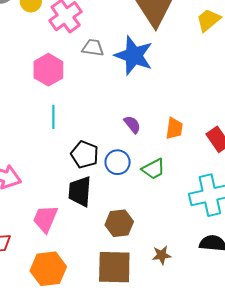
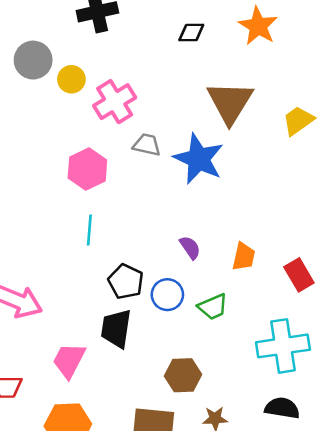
brown hexagon: (119, 223) -> (183, 375), moved

